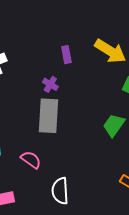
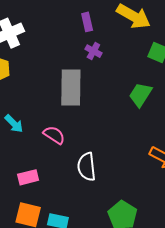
purple cross: (50, 84) -> (93, 51), moved

